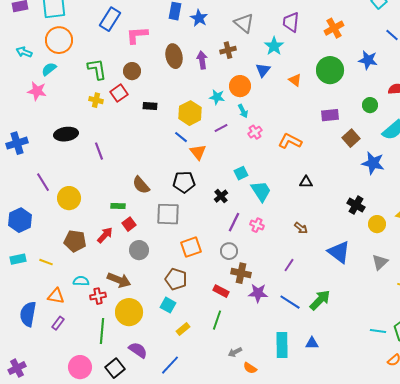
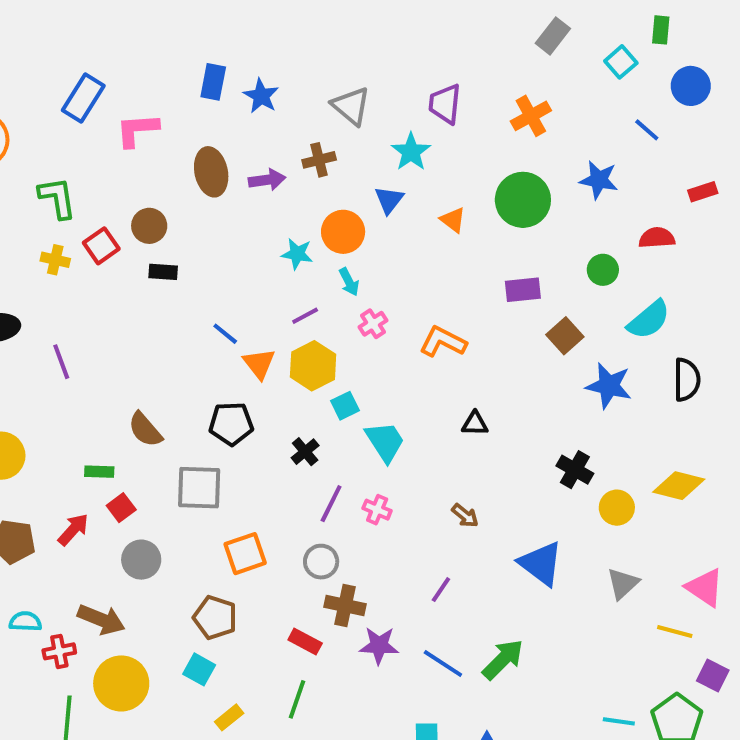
purple arrow: (202, 60) -> (267, 180), turned 90
brown circle: (132, 71) -> (149, 226), moved
yellow hexagon: (190, 113) -> (313, 366), moved

